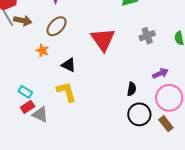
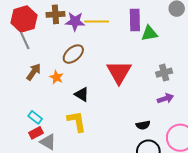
brown arrow: (23, 21) -> (34, 72), moved, turned -72
purple arrow: (160, 73) -> (165, 98), moved
black semicircle: (132, 89) -> (143, 125), turned 64

